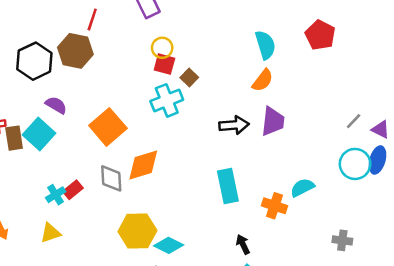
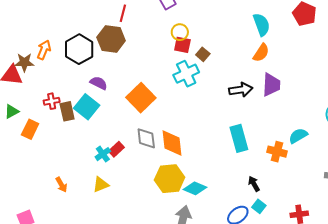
orange diamond: (143, 165) -> (172, 143), moved, turned -76

